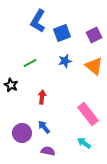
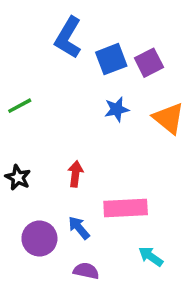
purple square: (94, 35) -> (149, 63), moved
green line: (30, 63) -> (20, 106), moved
black star: (11, 85) -> (18, 178), moved
pink rectangle: (88, 114) -> (126, 208), moved, turned -55

